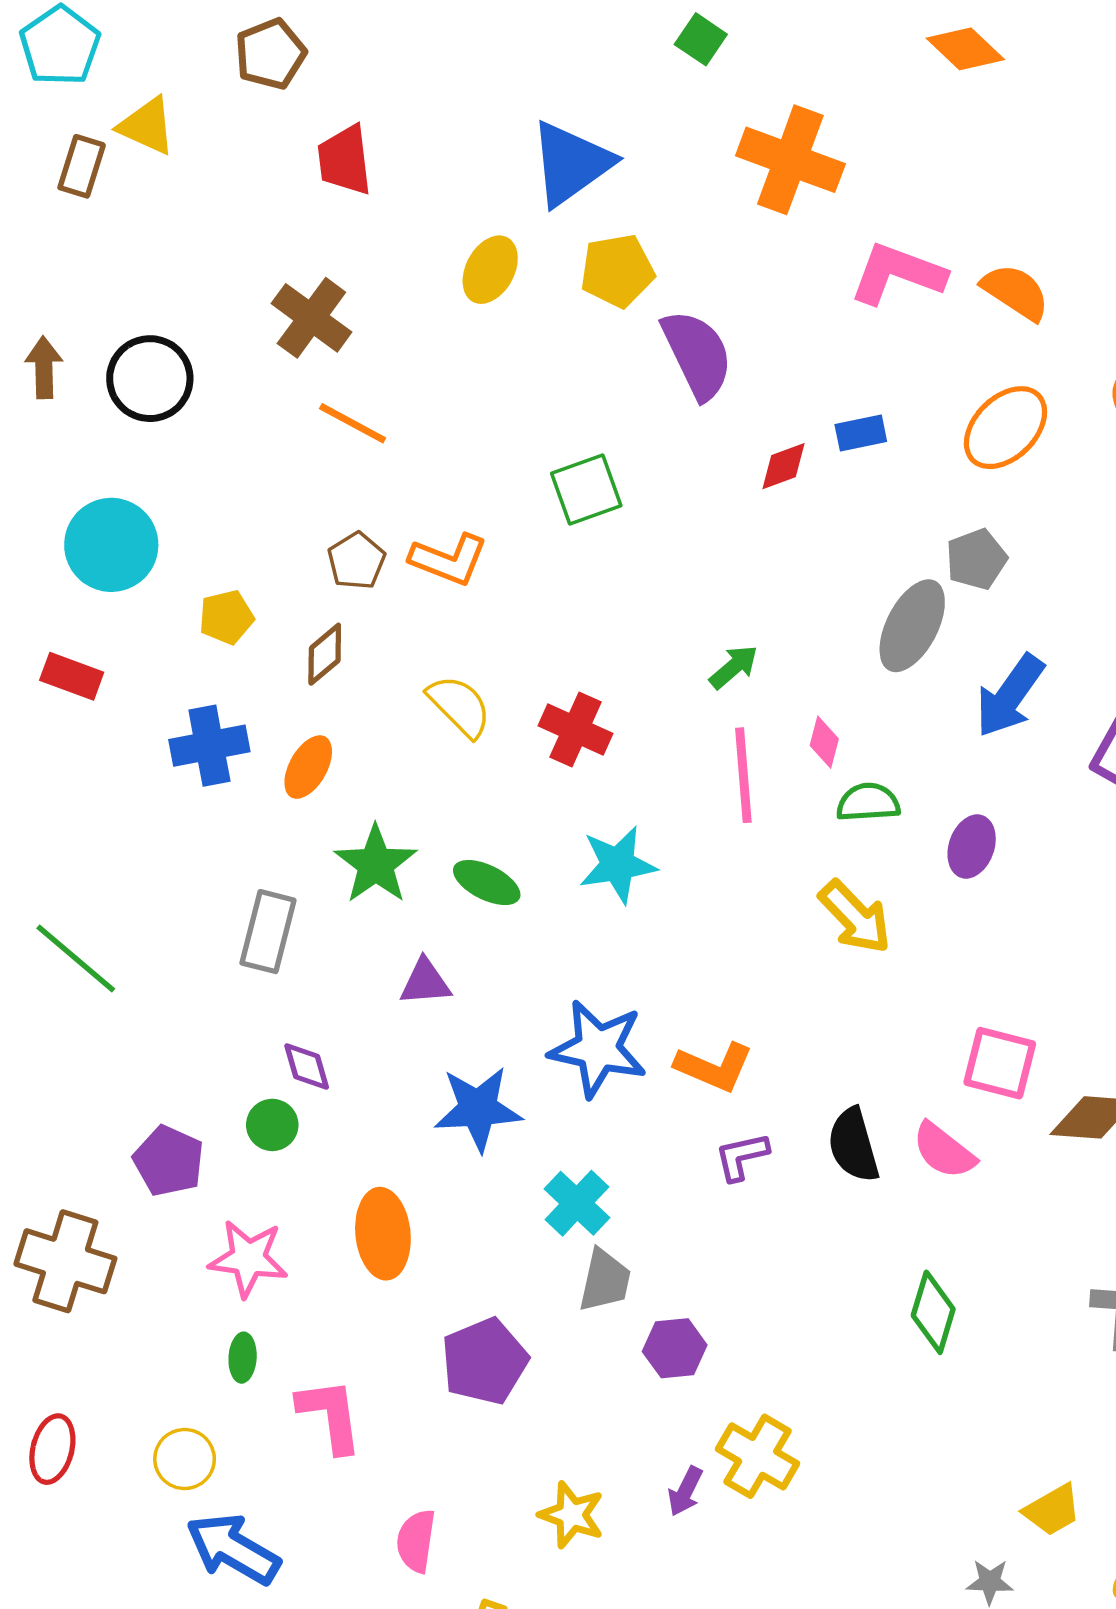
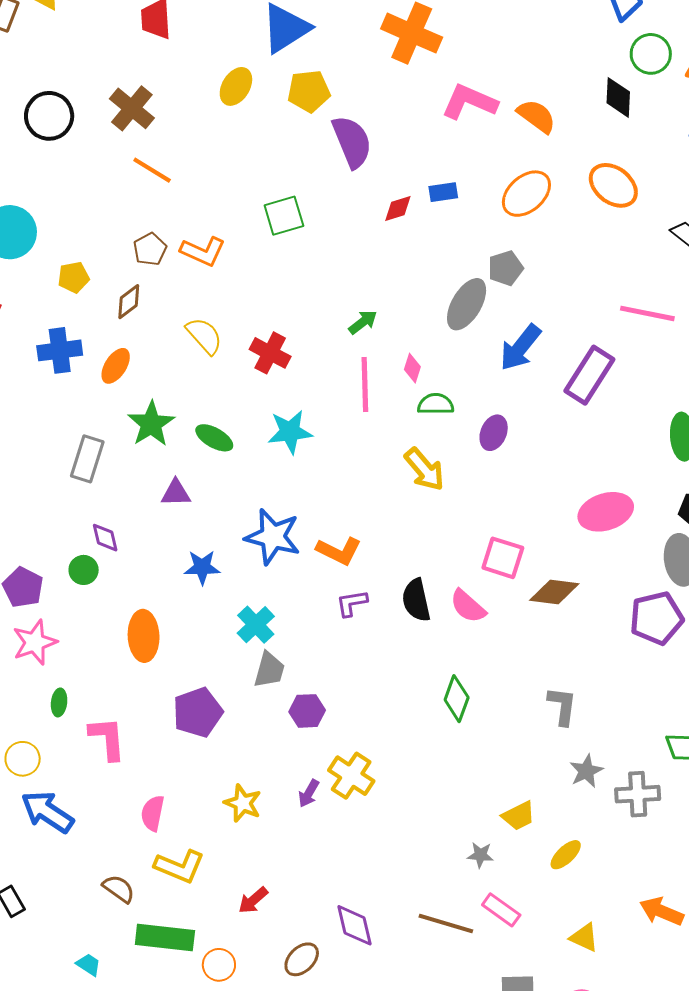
black circle: (150, 379) -> (49, 116), moved
blue star: (478, 1109) -> (202, 567), size x0.7
pink star: (248, 1258) -> (35, 642), moved, turned -30

